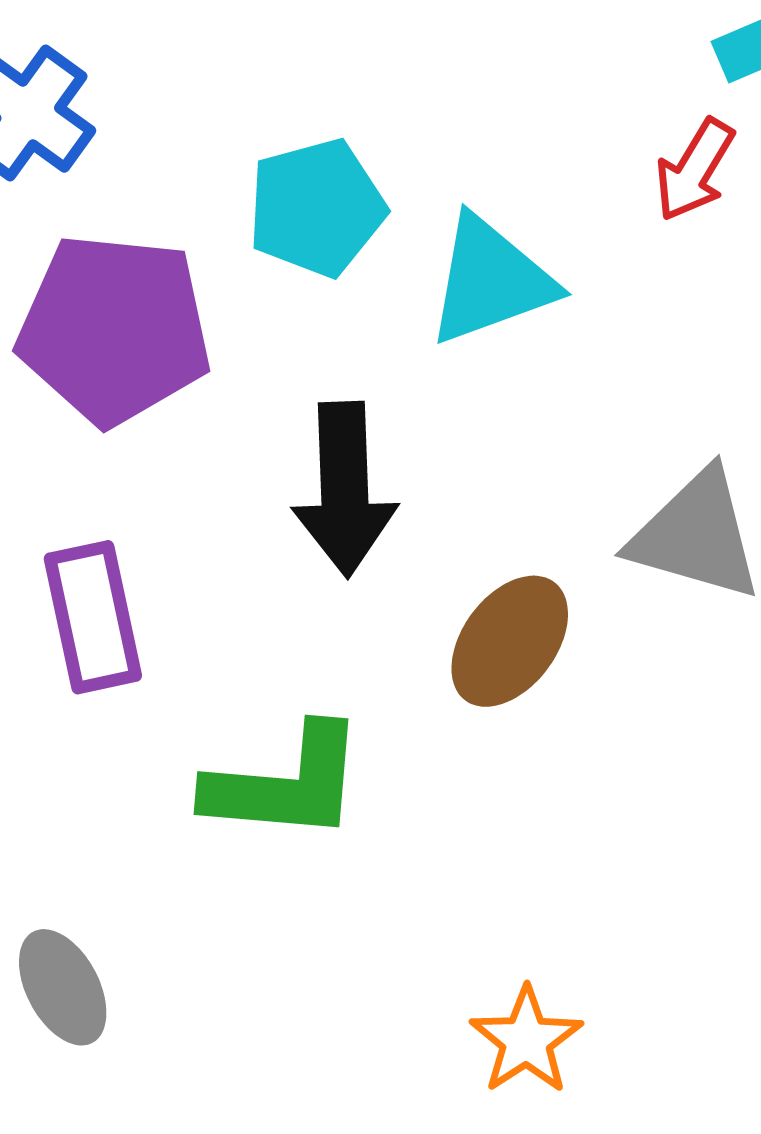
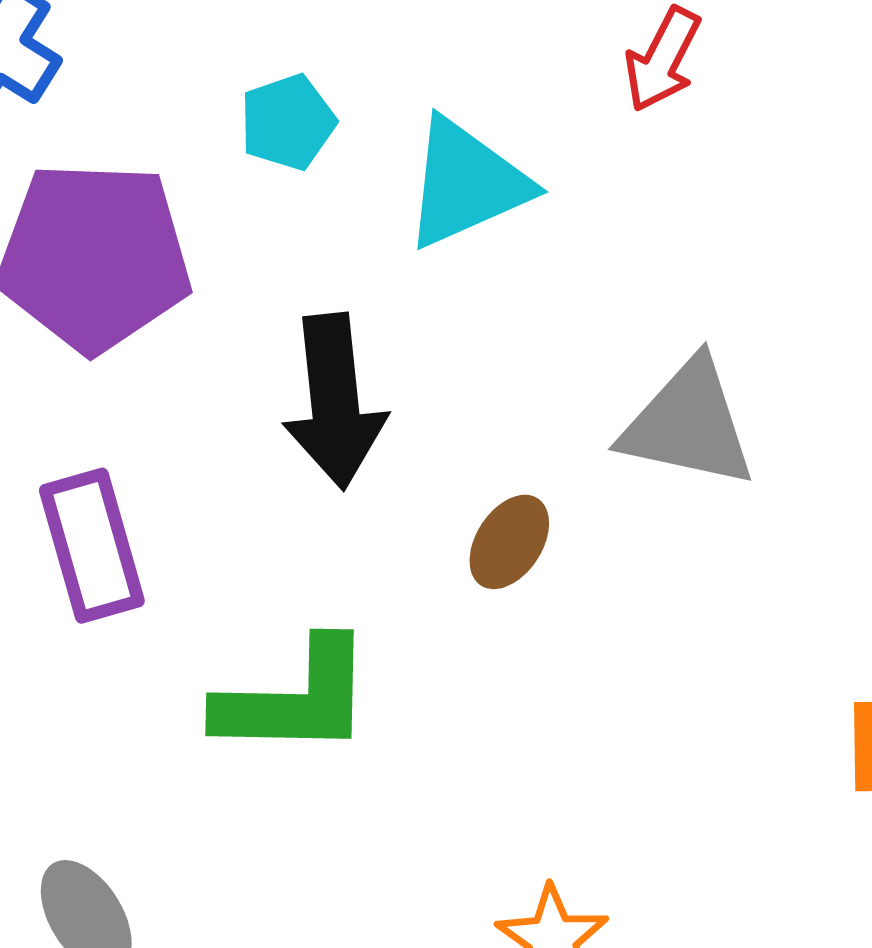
cyan pentagon: (316, 208) -> (288, 122), size x0.7
brown ellipse: (510, 641) -> (509, 542), size x0.7

